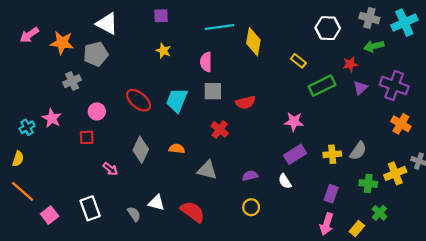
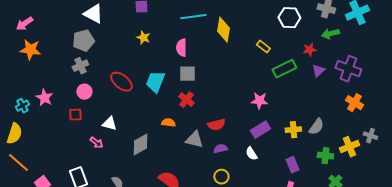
orange star: (62, 43) -> (30, 50), moved
gray cross: (72, 81) -> (80, 66), moved
red semicircle: (245, 102) -> (216, 125), moved
red cross: (220, 129) -> (186, 100), moved
orange semicircle: (177, 149) -> (168, 123), moved
gray diamond: (141, 150) -> (140, 145), moved, turned 35
yellow semicircle: (18, 159) -> (14, 134), size x1.5
gray triangle: (207, 170) -> (194, 140), moved
purple rectangle: (331, 194) -> (292, 165), turned -42
white triangle: (157, 203) -> (109, 124), moved

